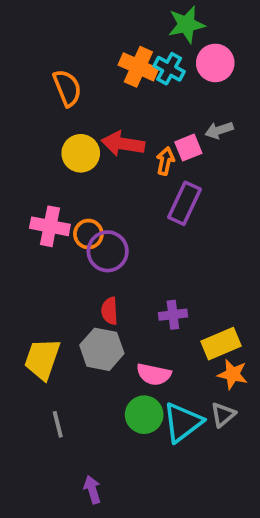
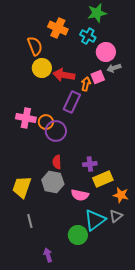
pink circle: (215, 63) -> (106, 52), moved
orange cross: (138, 67) -> (58, 28), moved
yellow circle: (81, 153) -> (42, 68), moved
purple rectangle: (185, 203) -> (72, 102), moved
yellow rectangle: (221, 344) -> (103, 179), moved
green circle: (144, 415) -> (78, 235), moved

